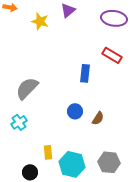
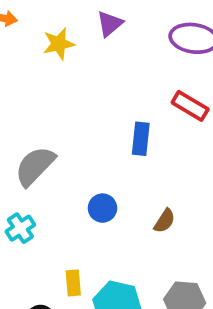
yellow star: (40, 21) -> (59, 44), turned -30
blue circle: (75, 111) -> (102, 208), moved

